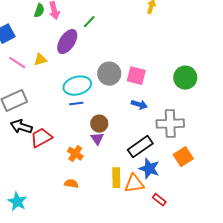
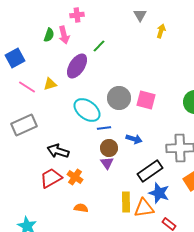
cyan ellipse: (77, 86) -> (87, 110), turned 52
blue line: (76, 104) -> (104, 128), moved
blue arrow: (139, 105) -> (134, 139), moved
black arrow: (21, 127) -> (58, 151), moved
red trapezoid: (41, 138) -> (51, 178), moved
orange cross: (75, 154) -> (75, 177), moved

